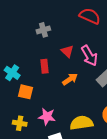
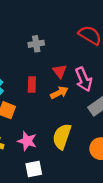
orange arrow: (70, 79) -> (59, 93), moved
yellow semicircle: (81, 123) -> (62, 136), moved, turned -70

